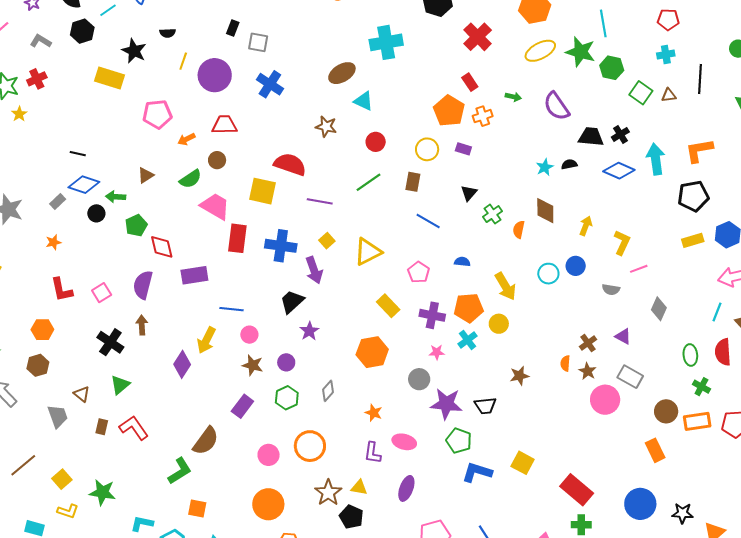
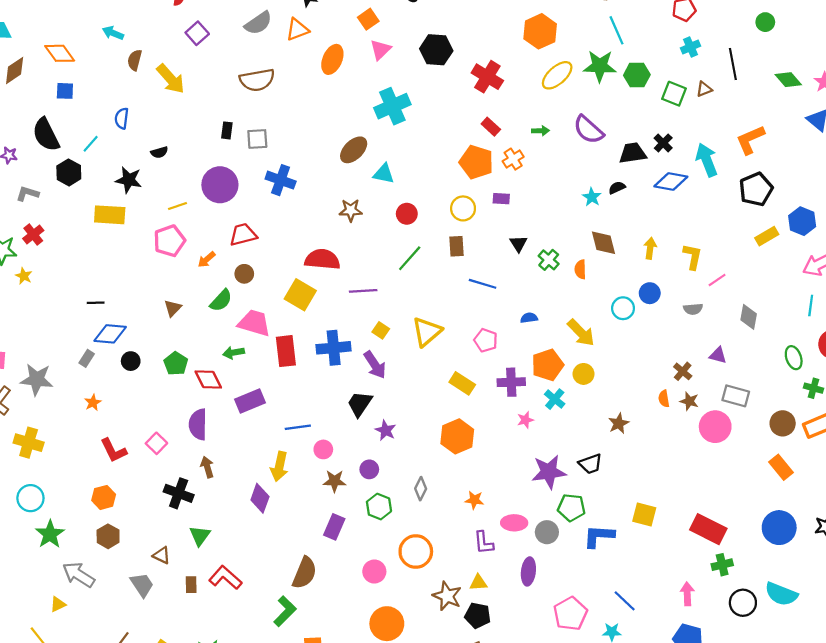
yellow line: (183, 61) -> (178, 206), moved, turned 66
yellow square: (263, 191) -> (300, 295), turned 32
green arrow: (116, 197) -> (234, 353), moved
gray circle: (419, 379) -> (547, 532), moved

